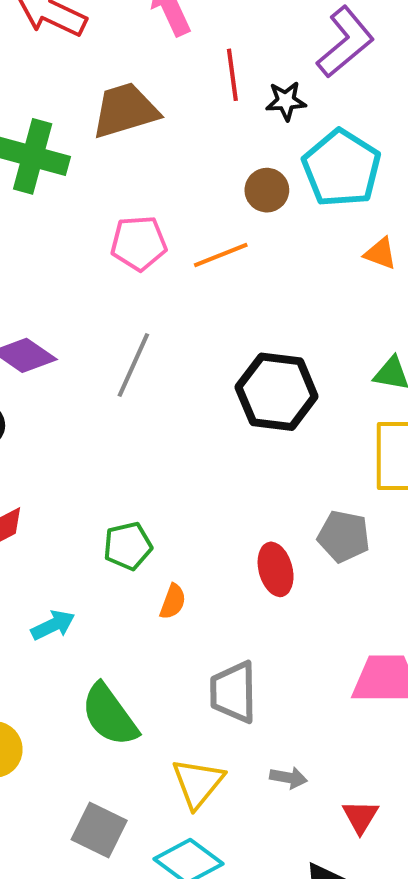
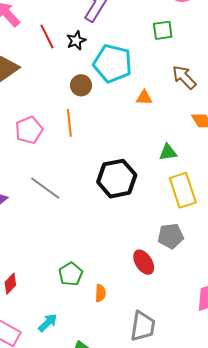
orange line: (221, 255) -> (69, 123), turned -56
gray line: (133, 365) -> (45, 188), turned -60
gray trapezoid: (233, 692) -> (143, 326), turned -152

